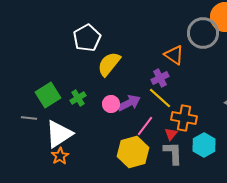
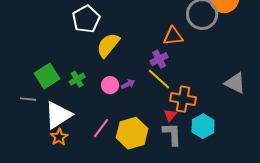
orange triangle: (174, 55) -> (173, 36), turned -40
purple arrow: (129, 103) -> (128, 84), size x0.6
pink line: (145, 126) -> (101, 128), moved

